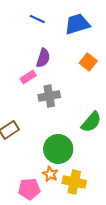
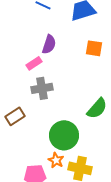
orange square: (88, 62) -> (94, 48), turned -30
gray cross: (49, 96) -> (42, 88), moved

